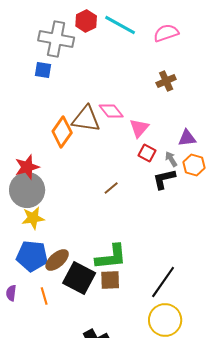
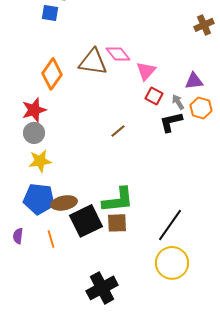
brown cross: (166, 81) -> (204, 25), moved
orange diamond: (62, 132) -> (52, 74), moved
gray circle: (27, 190) -> (34, 133), size x0.6
brown ellipse: (57, 260) -> (64, 203), turned 30
black square: (79, 278) -> (86, 221), turned 36

